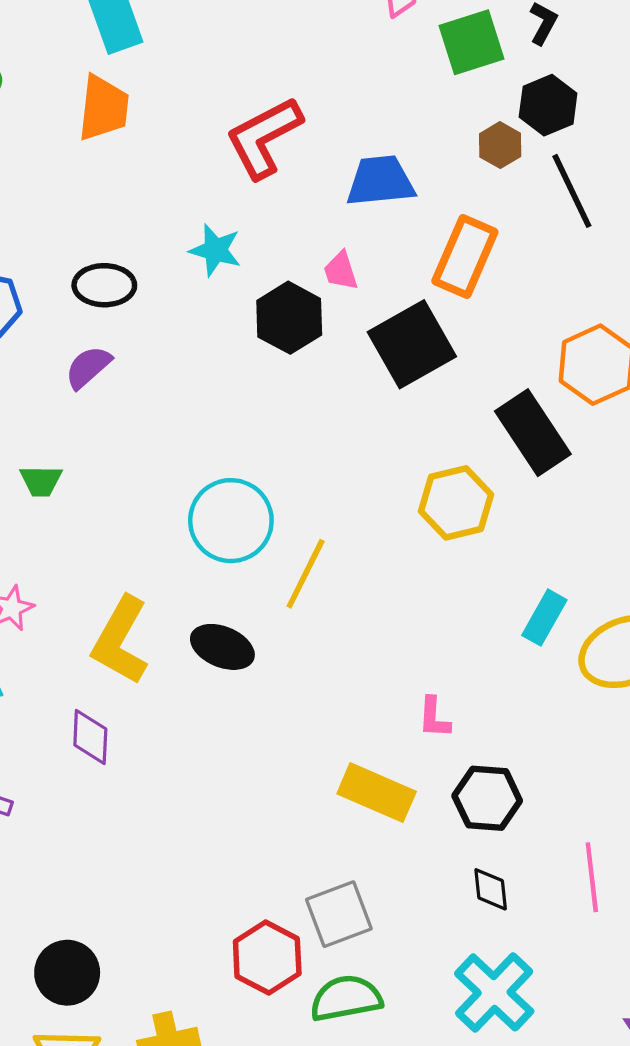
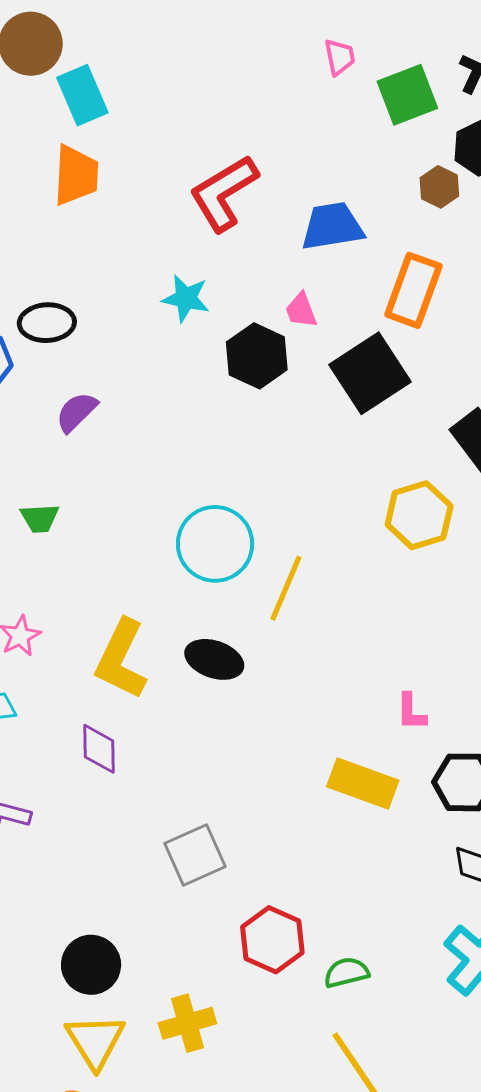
black ellipse: (104, 285) -> (47, 323), moved
gray square: (339, 914) -> (195, 855), moved
green semicircle: (346, 998) -> (346, 972), size x0.7

